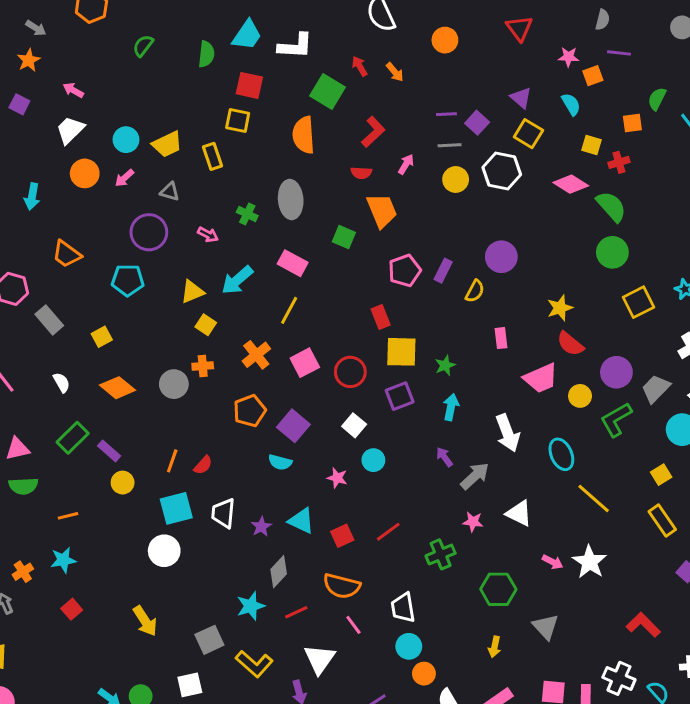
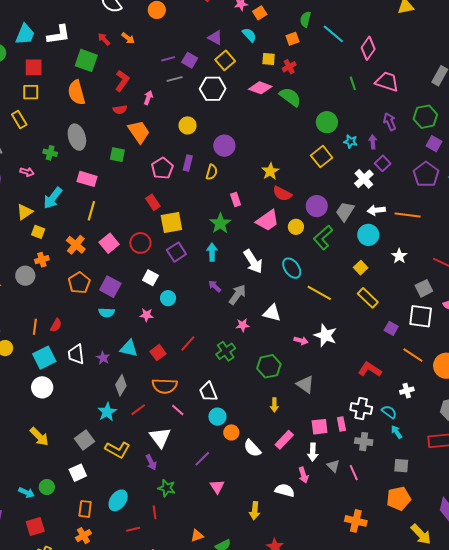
yellow square: (528, 134) -> (225, 60), turned 30
yellow circle: (456, 179) -> (188, 125), moved
green circle: (612, 252) -> (327, 122), moved
green star: (445, 365) -> (220, 223), moved, size x1.5

